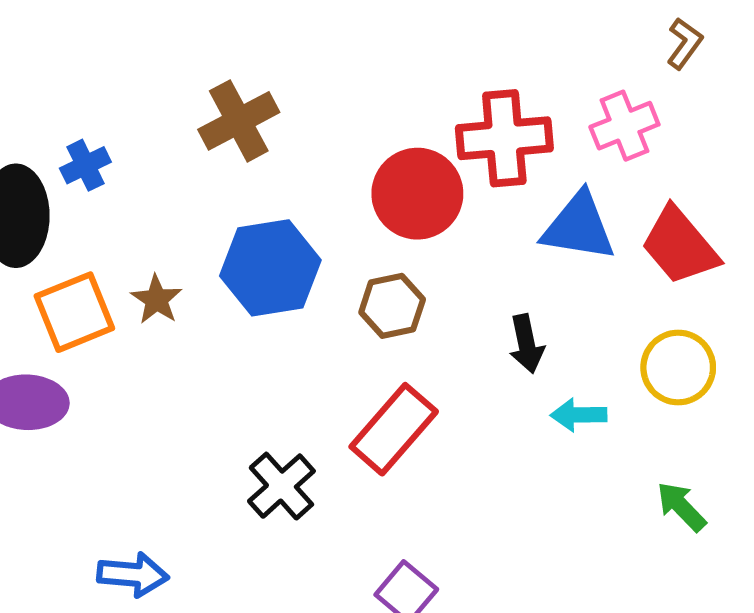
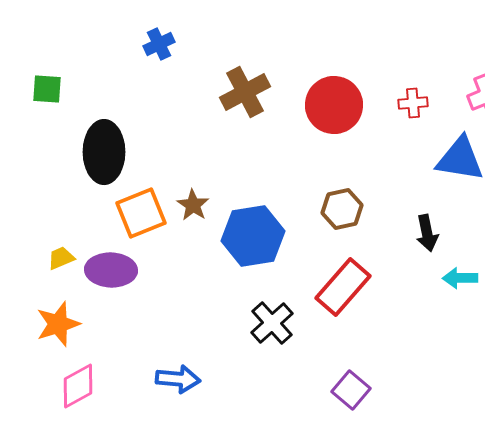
red cross: (504, 138) -> (413, 103), size x0.5
blue cross: (85, 165) -> (159, 44), moved
red circle: (417, 194) -> (334, 105), moved
blue hexagon: (270, 268) -> (253, 236), moved

